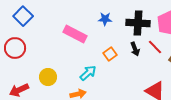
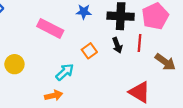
red line: (155, 47) -> (140, 43), turned 49
yellow circle: (48, 77) -> (14, 64), moved

